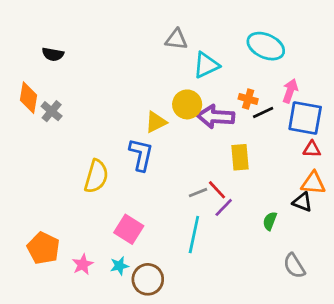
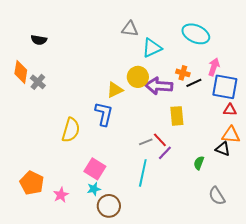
cyan star: (119, 266) -> (94, 189), moved

